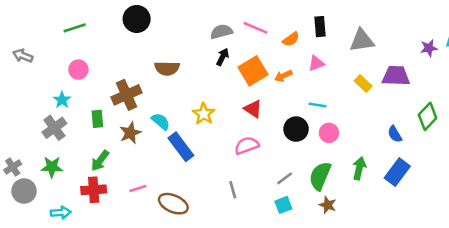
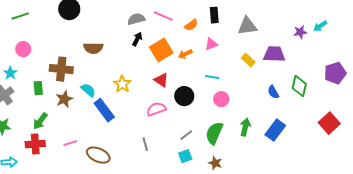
brown cross: (127, 95) -> (61, 69), turned 30
green diamond: (428, 116) -> (299, 86), turned -30
black circle: (296, 129) -> (184, 96), moved
blue semicircle: (395, 134) -> (273, 92), moved
brown star: (328, 205) -> (215, 163), moved

